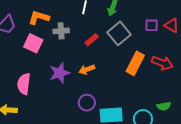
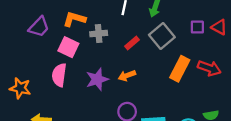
pink semicircle: (24, 84) -> (59, 75), moved

